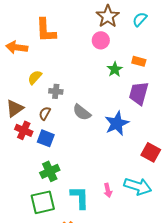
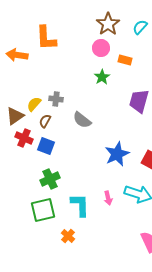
orange rectangle: (139, 61) -> (125, 60), moved
green star: (115, 69) -> (102, 77), moved
yellow semicircle: (35, 77) -> (34, 104), moved
blue star: (117, 123) -> (117, 154), moved

